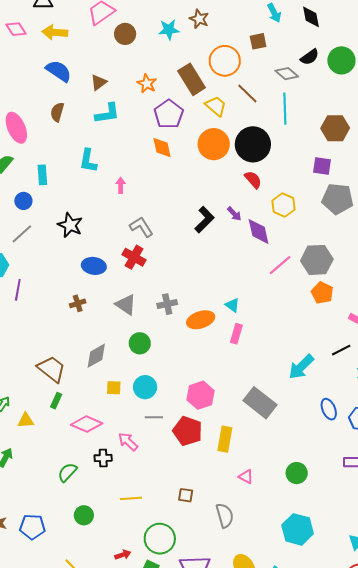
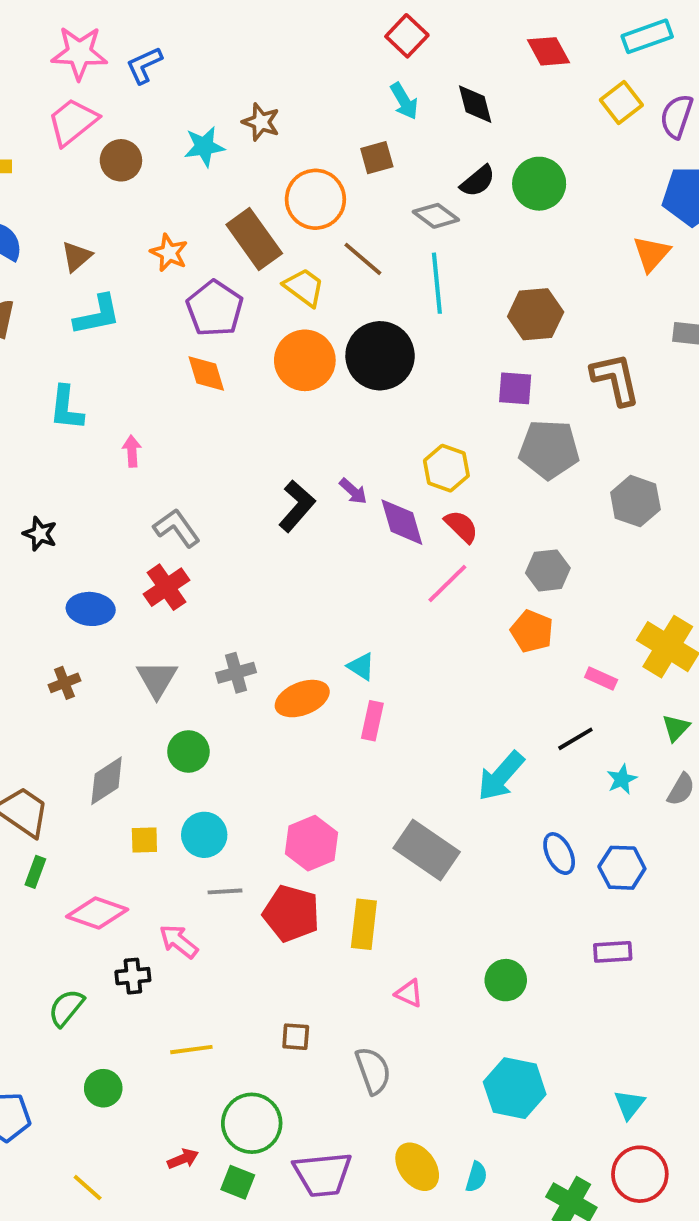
red semicircle: (253, 180) -> (461, 526), moved
black star: (70, 225) -> (40, 534), size x0.7
red cross: (134, 257) -> (167, 587), turned 30
gray hexagon: (317, 260) -> (548, 570), moved, size x0.7
gray triangle: (126, 305) -> (157, 679), turned 30

